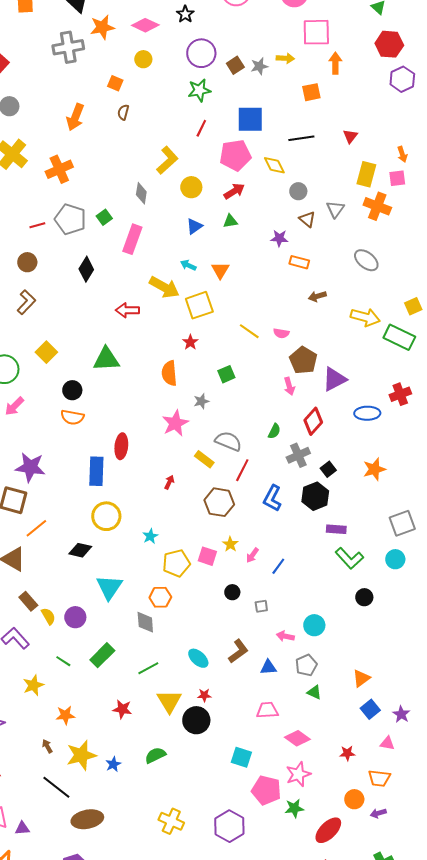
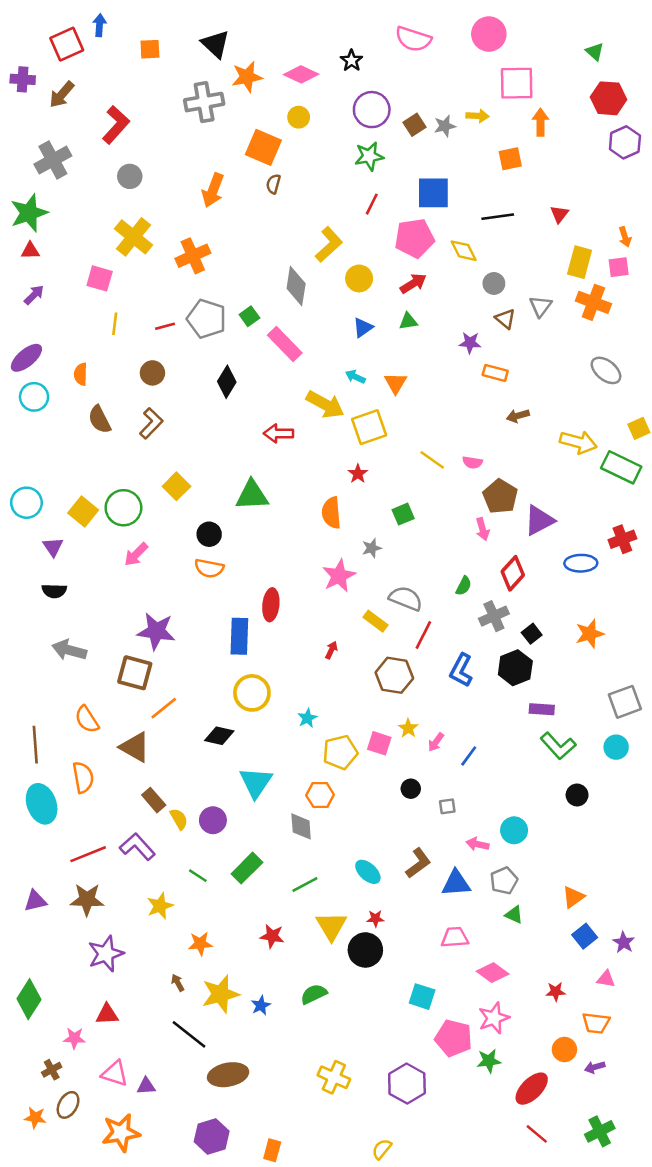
orange square: (115, 83) -> (263, 147), size x1.8
gray diamond: (141, 193) -> (296, 286), size x1.4
pink rectangle: (132, 239) -> (285, 344), turned -64
gray ellipse: (366, 260) -> (606, 370), moved
blue triangle: (268, 667) -> (456, 883), size x1.4

